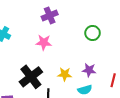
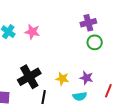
purple cross: (50, 15) -> (88, 23), moved
pink star: (44, 42) -> (32, 32), moved

